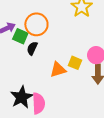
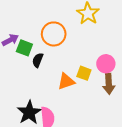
orange circle: (36, 24) -> (54, 34), moved

